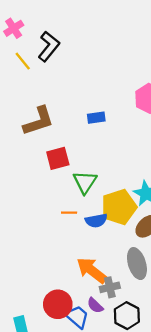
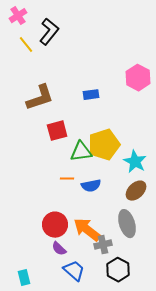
green triangle: (85, 182) -> (81, 152), turned 50
yellow pentagon: (119, 207) -> (104, 145), moved
red circle: (58, 304) -> (55, 225), moved
purple semicircle: (95, 305) -> (59, 249), moved

